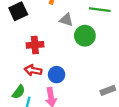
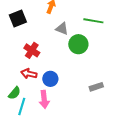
red cross: (35, 45) -> (32, 50), turned 35
gray rectangle: (108, 90) -> (96, 87), moved

